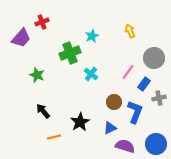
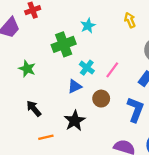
pink line: (128, 72) -> (112, 70), moved
brown circle: (114, 102) -> (101, 99), moved
blue triangle: (110, 128) -> (75, 86), moved

